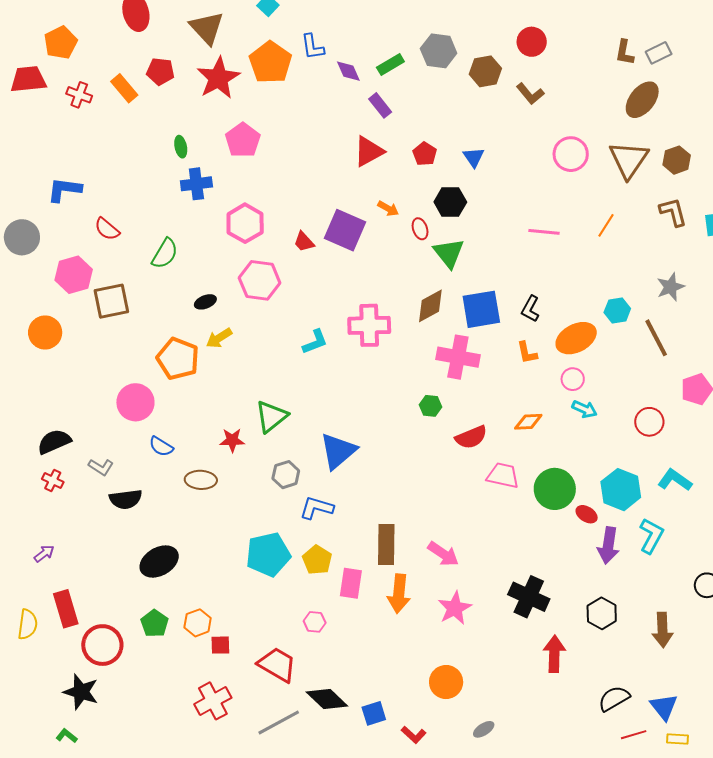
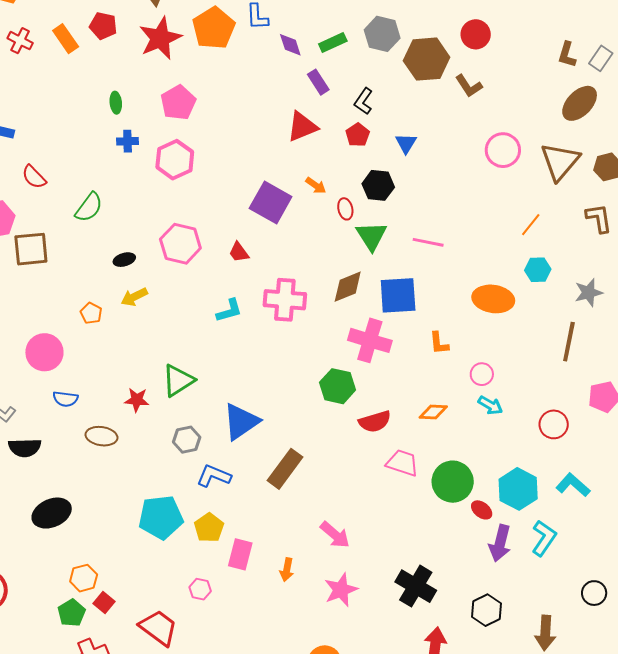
gray rectangle: (659, 53) -> (601, 58), turned -35
brown hexagon: (485, 71) -> (427, 59), size x1.4
blue cross: (196, 184) -> (128, 141), size x0.7
pink hexagon: (245, 223) -> (175, 160), moved
pink line: (544, 232) -> (428, 242), moved
red trapezoid: (304, 242) -> (239, 252), moved
black L-shape: (530, 309) -> (363, 101), moved
cyan hexagon: (617, 310) -> (538, 270), moved
orange ellipse: (576, 338) -> (493, 299), moved, turned 30
brown line: (656, 338) -> (569, 342), turned 33
orange pentagon: (178, 359) -> (91, 313), size x0.5
green hexagon: (430, 406) -> (338, 386), size x1.6
blue semicircle: (161, 447) -> (65, 399), turned -30
brown rectangle: (386, 544) -> (285, 469), moved, turned 30
orange arrow: (399, 594) -> (287, 570), size x0.6
green pentagon: (155, 623) -> (72, 613), moved
red square: (220, 645) -> (104, 602), turned 35

